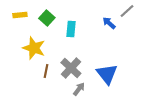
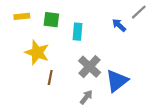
green square: (47, 18) -> (51, 20), turned -35
gray cross: (71, 68) -> (90, 67), moved
blue triangle: (107, 74) -> (117, 81), turned 30

